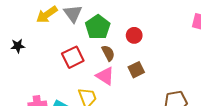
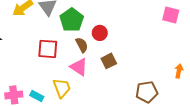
red circle: (134, 35) -> (100, 33), moved
red square: (73, 57) -> (48, 49), turned 30

